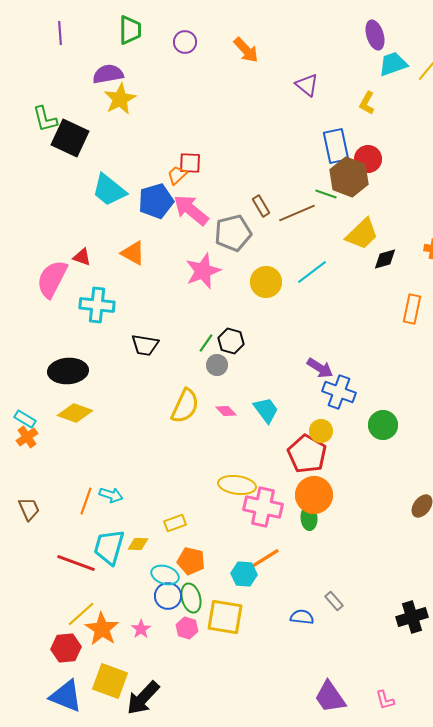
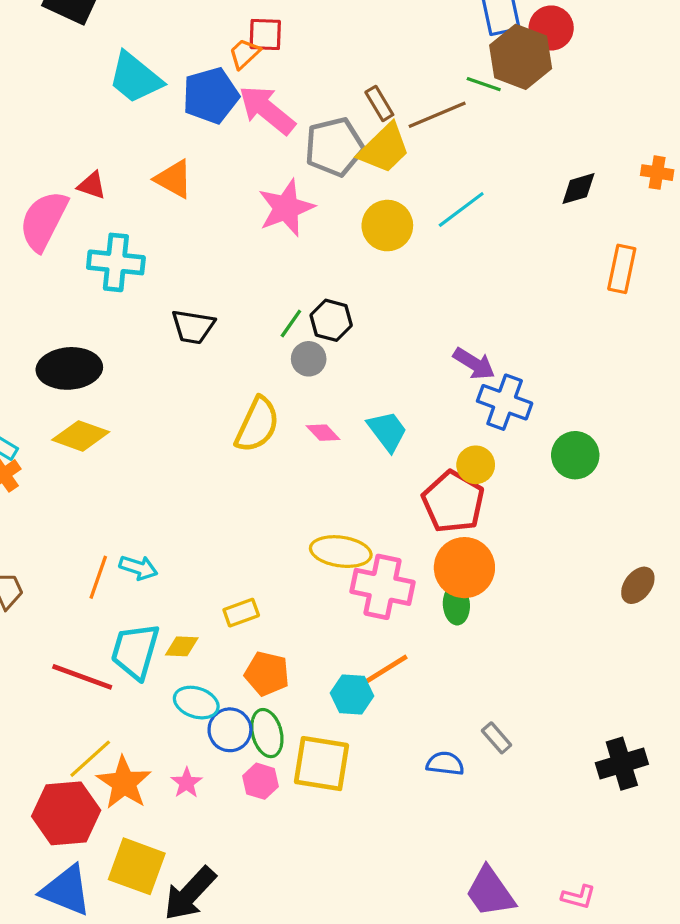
yellow trapezoid: (362, 234) -> (384, 148), moved
cyan ellipse: (165, 575) -> (196, 703), moved
red hexagon: (66, 648) -> (66, 813), size x1.4
pink L-shape: (385, 700) -> (578, 897), turned -60

